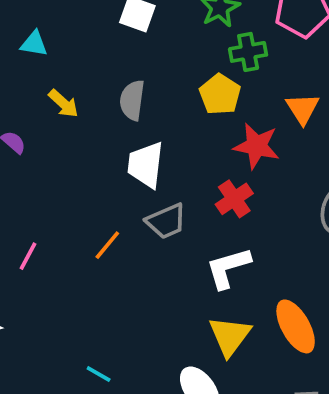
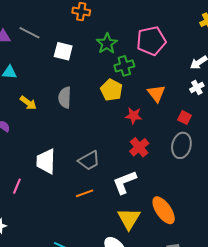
red star: (257, 146) -> (134, 116), size x0.7
white trapezoid: (146, 165) -> (46, 161), moved
red cross: (234, 199) -> (139, 147), moved
orange line: (107, 245) -> (85, 193), moved, turned 36

